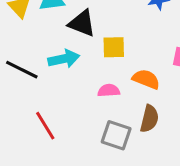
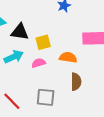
pink semicircle: (109, 91) -> (39, 63), moved
gray square: (116, 135) -> (46, 97), moved

